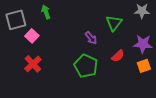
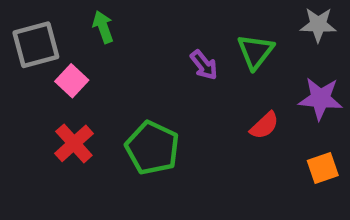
purple arrow: (91, 38) -> (204, 65), moved
green pentagon: (86, 66) -> (152, 148), moved
orange square: (144, 66) -> (323, 168), moved

